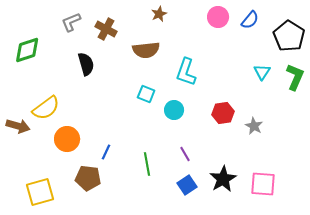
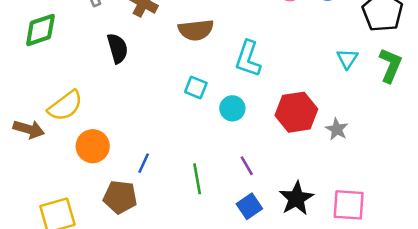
red hexagon: (223, 113) -> (296, 112), size x1.4

